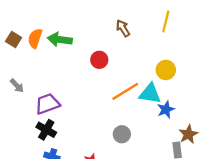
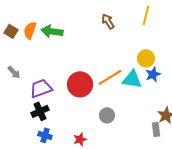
red circle: (99, 60) -> (80, 84), moved, size x1.6
blue star: (166, 109) -> (153, 74), moved
black cross: (46, 130) -> (40, 111), turned 36

